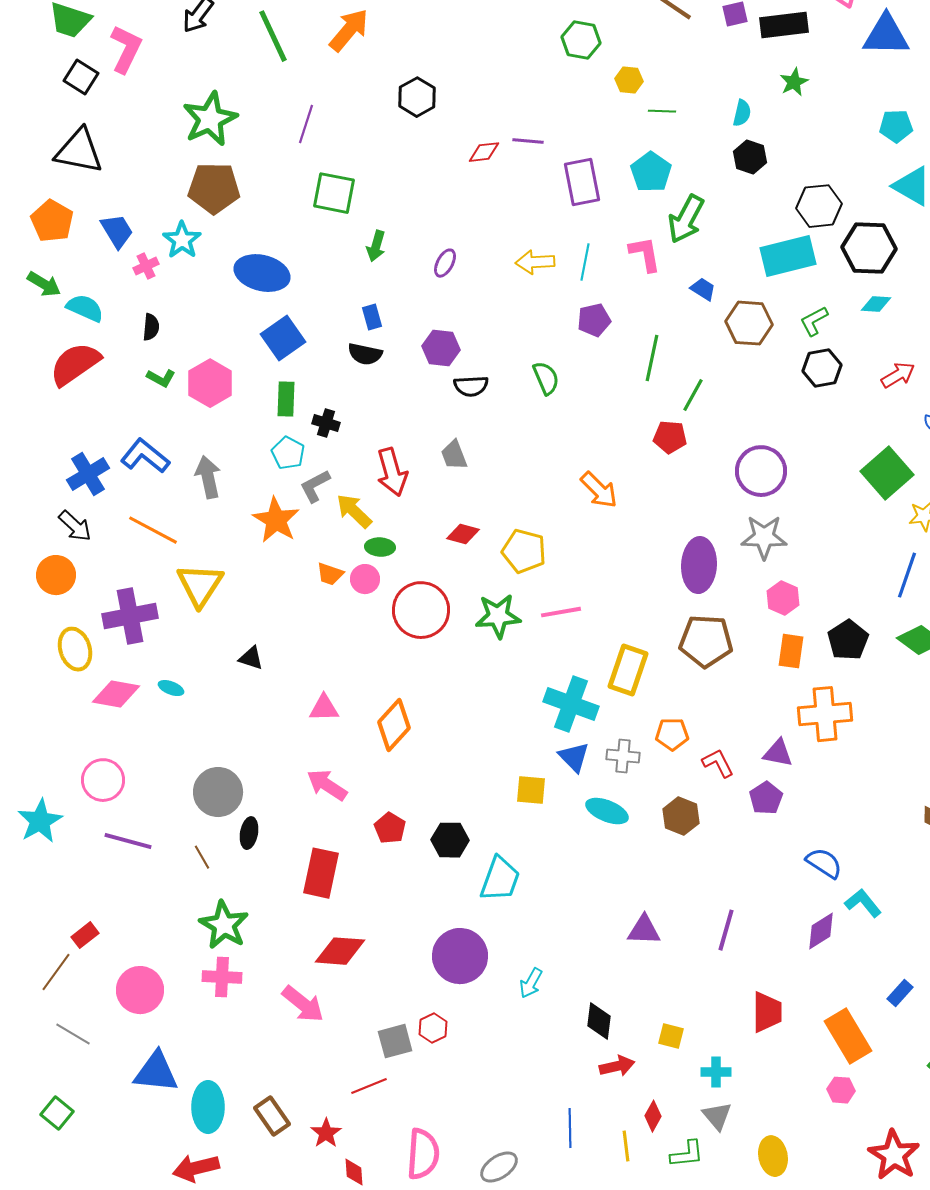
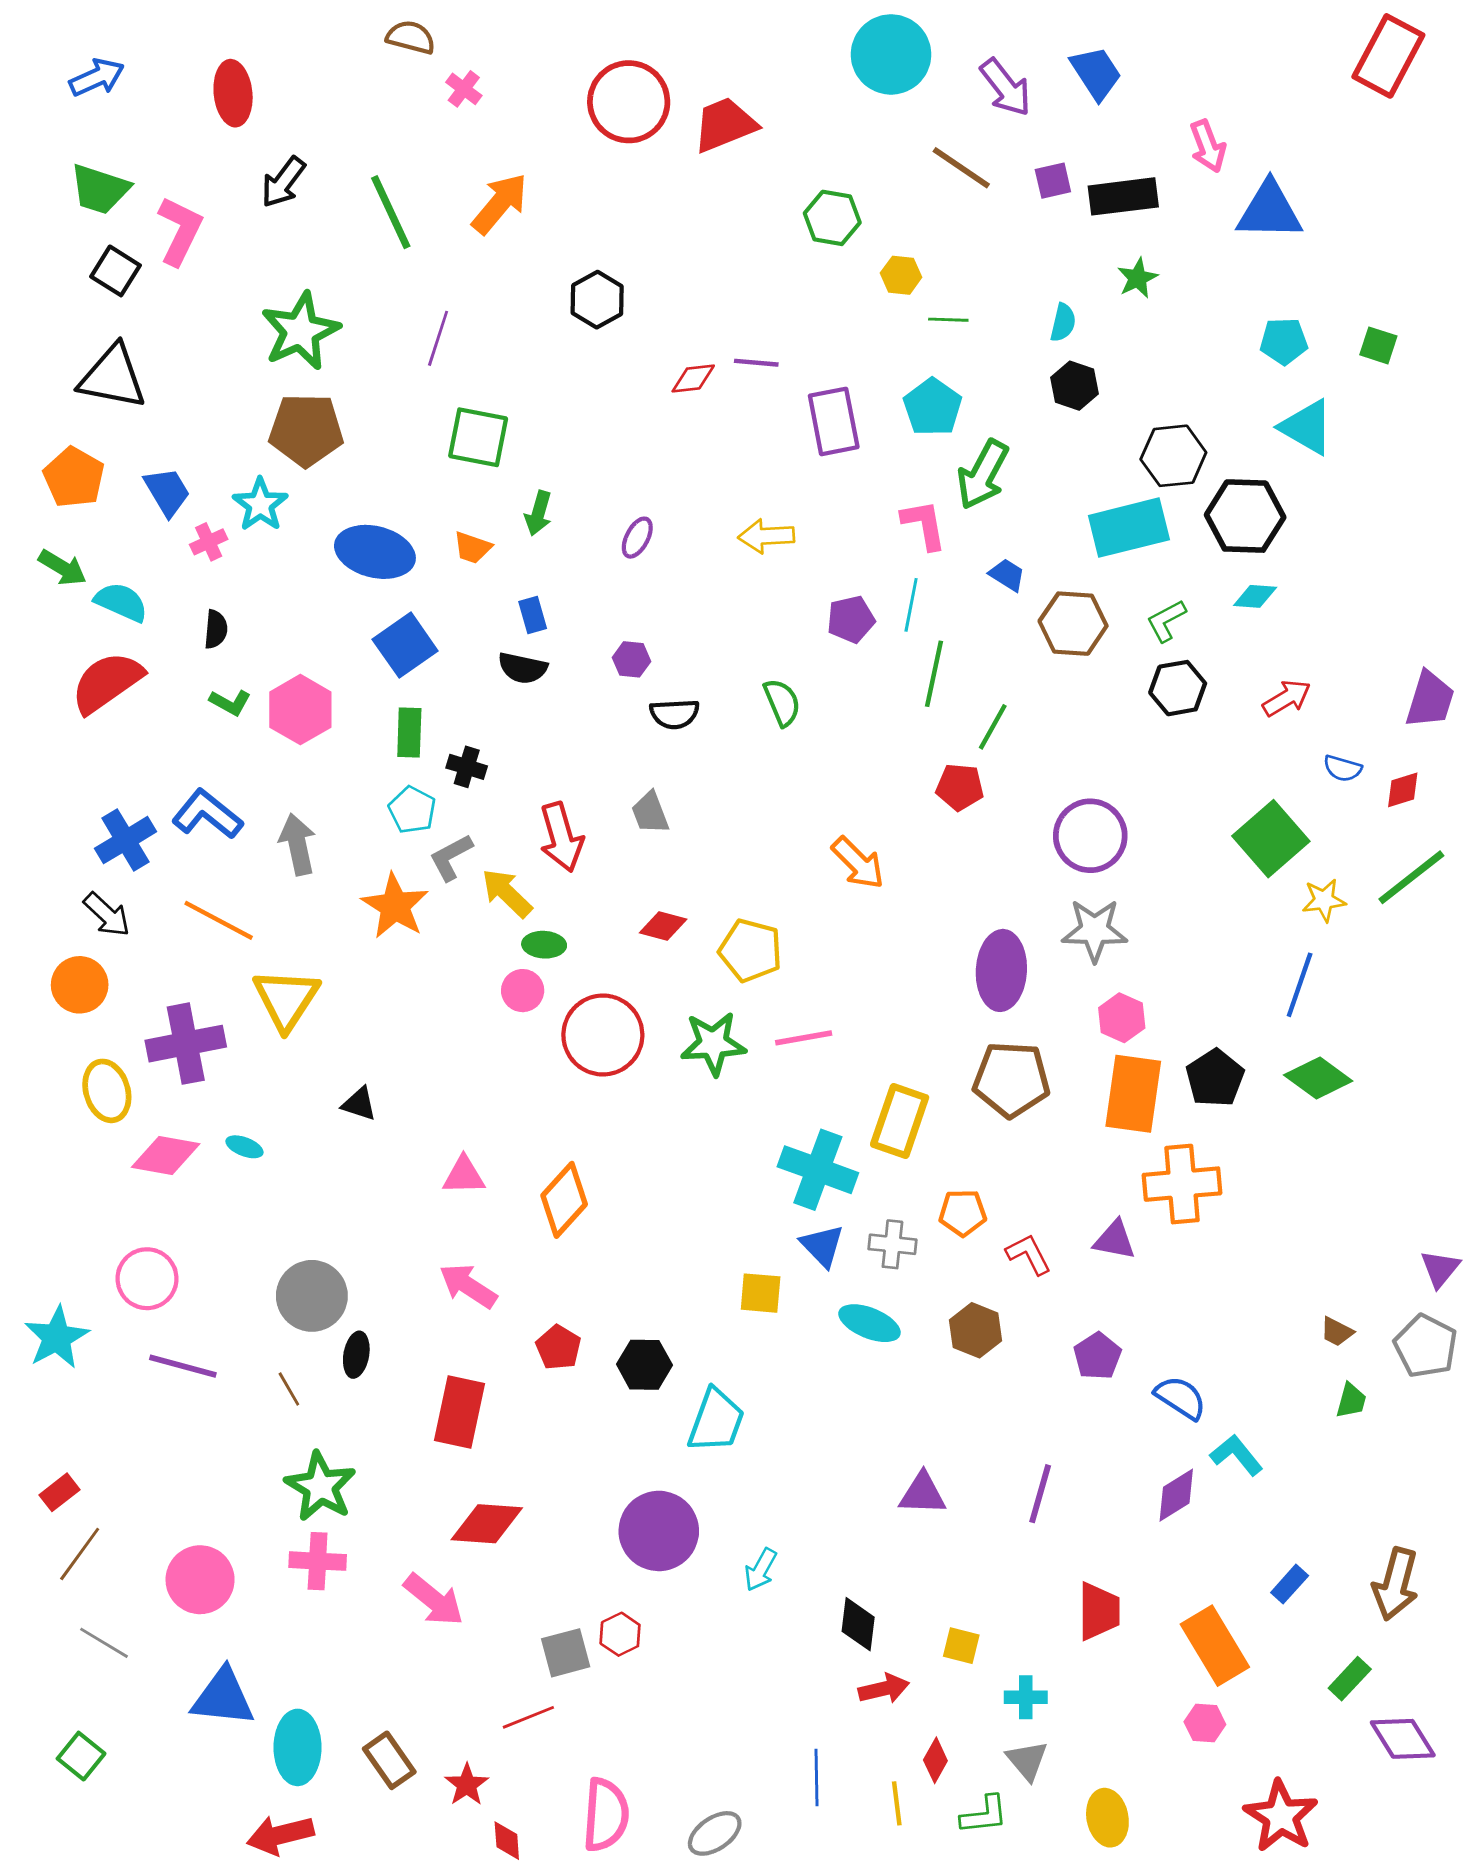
cyan line: (585, 262) -> (911, 605), moved
purple hexagon: (441, 348) -> (632, 659), size x0.7
orange trapezoid: (330, 574) -> (472, 548), moved
orange rectangle: (791, 651) -> (1133, 1094), size x1.6
purple pentagon: (766, 798) -> (1097, 1356), moved
red rectangle: (85, 935) -> (60, 1492), moved

